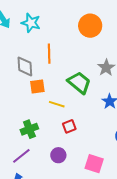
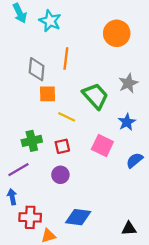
red square: (69, 126) -> (62, 146), moved
pink square: (94, 164) -> (102, 146), moved

